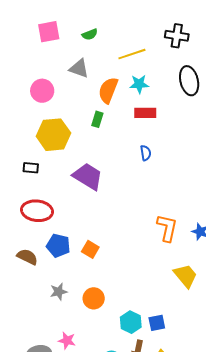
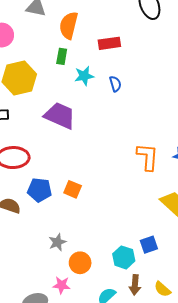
cyan star: (139, 84) -> (84, 76), moved
gray star: (59, 292) -> (57, 242), moved
orange circle: (94, 298) -> (80, 263), moved
blue square: (157, 323) -> (149, 245), moved

